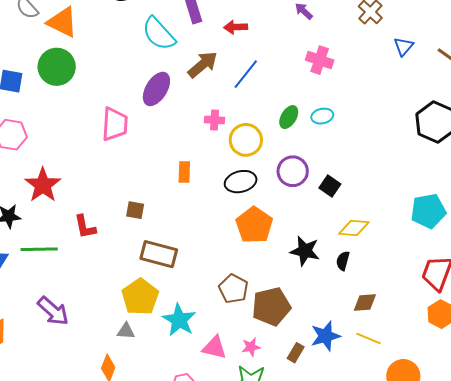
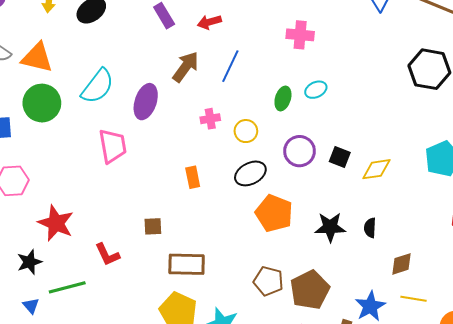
cyan semicircle: (159, 34) -> (98, 86), moved, turned -87
yellow circle: (246, 140) -> (246, 131), size x0.7
yellow diamond: (354, 228) -> (376, 169), moved

